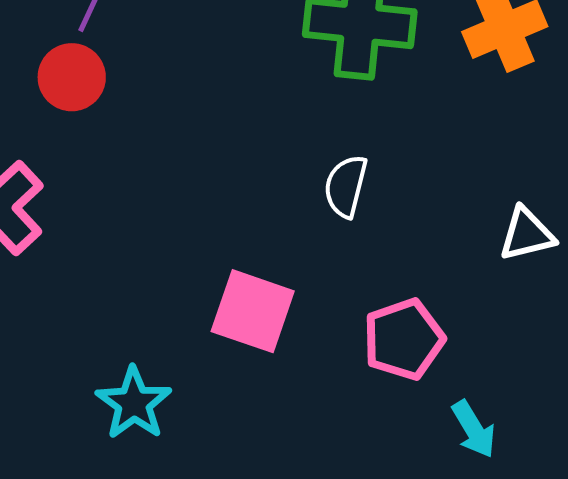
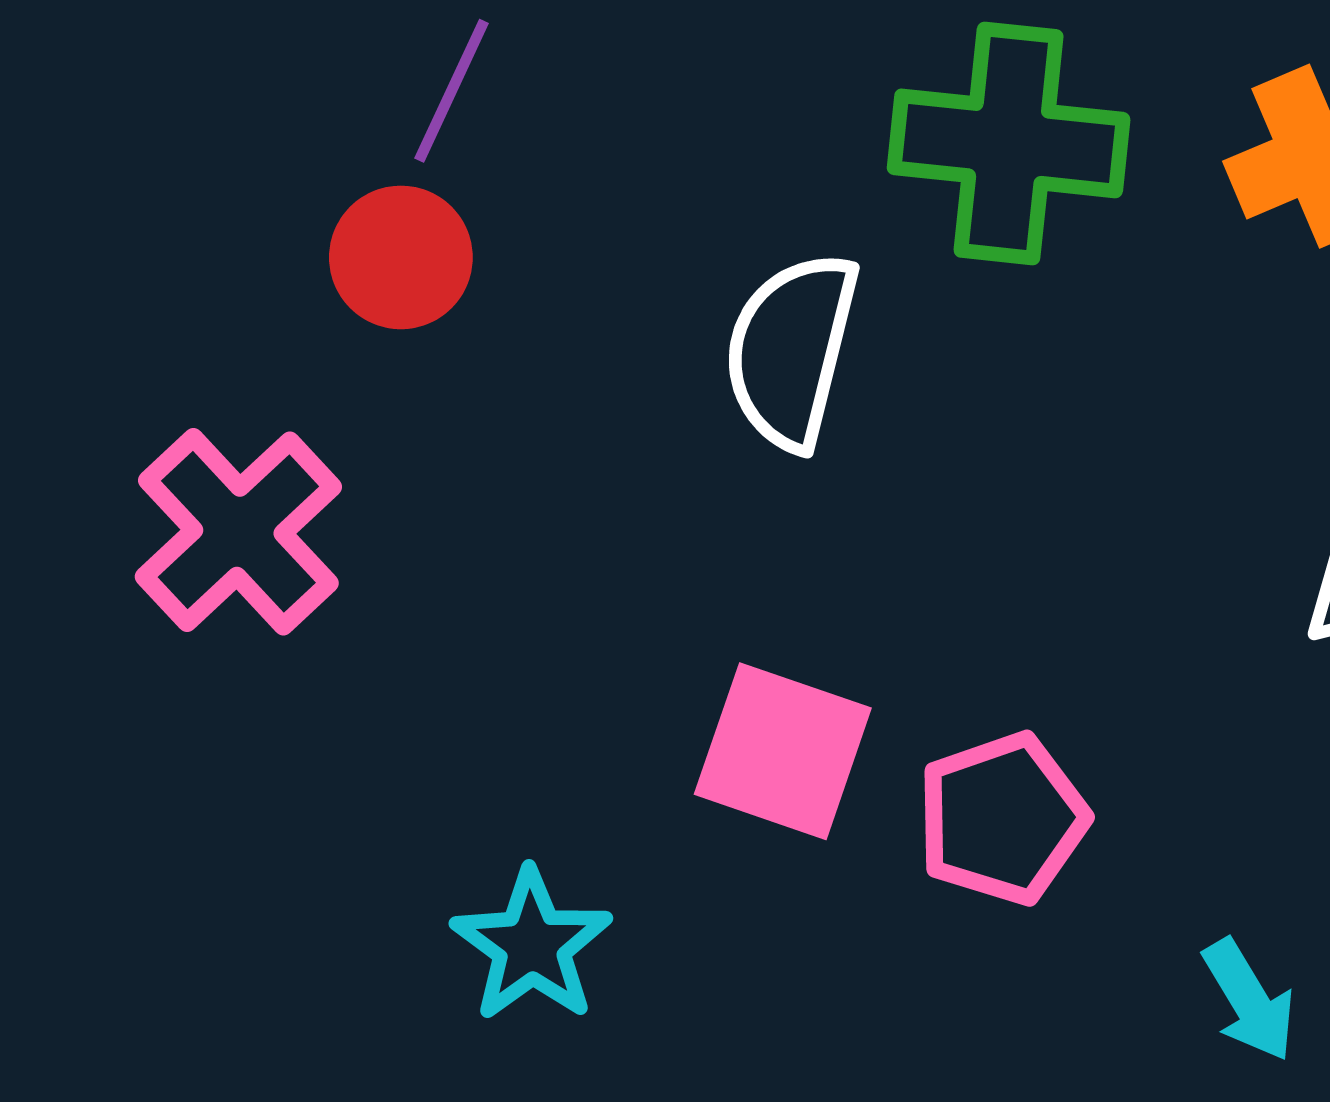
white semicircle: (346, 186) -> (791, 350), moved, size x1.5
pink pentagon: (404, 339) -> (1002, 819), moved

